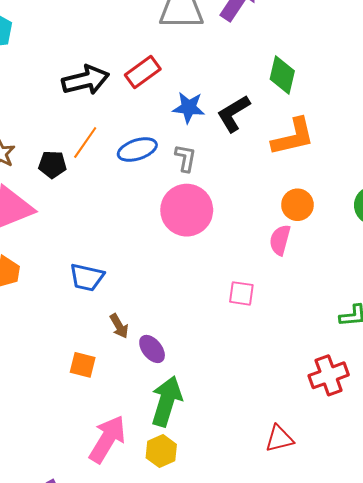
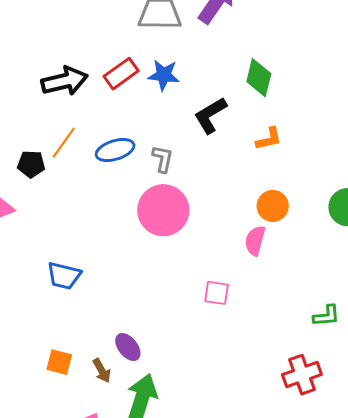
blue star: (189, 108) -> (164, 75), moved
orange L-shape: (293, 137) -> (269, 139), size x0.6
brown arrow: (119, 326) -> (102, 371), moved

